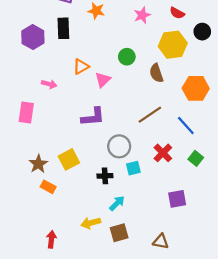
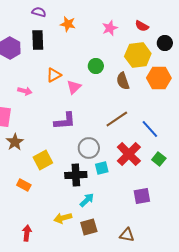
orange hexagon: (196, 88) -> (159, 78), moved
red cross: (163, 153) -> (129, 154), size x1.4
brown star: (38, 164) -> (15, 142), moved
black cross: (105, 176) -> (76, 175), size x1.5

